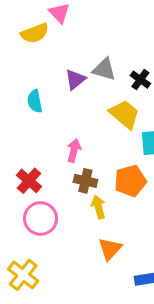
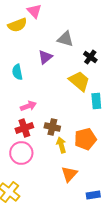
gray triangle: (104, 69) -> (65, 39), moved
pink arrow: (74, 150) -> (28, 106), moved, turned 56
red cross: (29, 181) -> (24, 128), moved, turned 30
orange pentagon: (130, 181) -> (85, 139), moved

